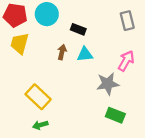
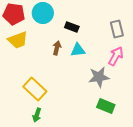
gray rectangle: (127, 21) -> (117, 29), moved
yellow trapezoid: (20, 43) -> (18, 40), turned -125
green arrow: (40, 125) -> (37, 115), turned -56

